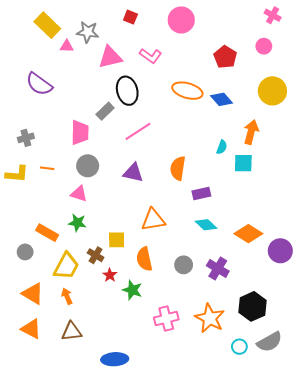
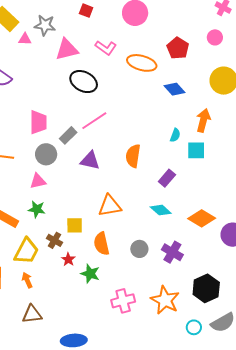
black ellipse: (127, 91) -> (84, 82), turned -48
orange ellipse: (187, 91) -> (142, 63), moved
gray rectangle: (105, 111) -> (68, 135), moved
pink triangle: (79, 194) -> (38, 181), turned -30
purple rectangle: (201, 194) -> (167, 178), moved, turned -36

